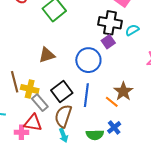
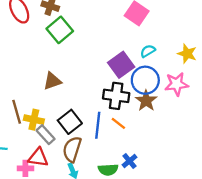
black cross: (110, 23) -> (116, 96), moved
purple square: (108, 42) -> (121, 65), size x1.6
blue circle: (88, 60) -> (145, 80), moved
brown star: (123, 91) -> (146, 101), moved
orange line: (112, 102) -> (118, 123), moved

